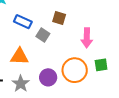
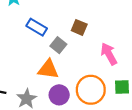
pink arrow: (87, 38) -> (109, 54), turned 144
orange triangle: (19, 56) -> (48, 69), moved

